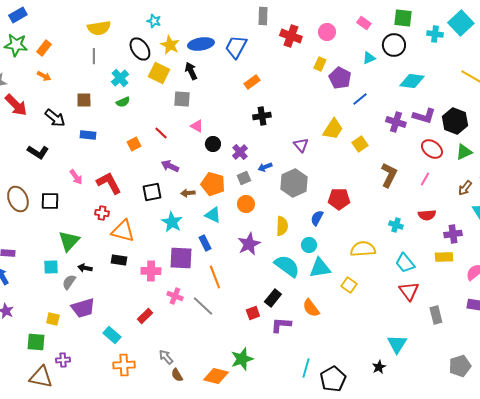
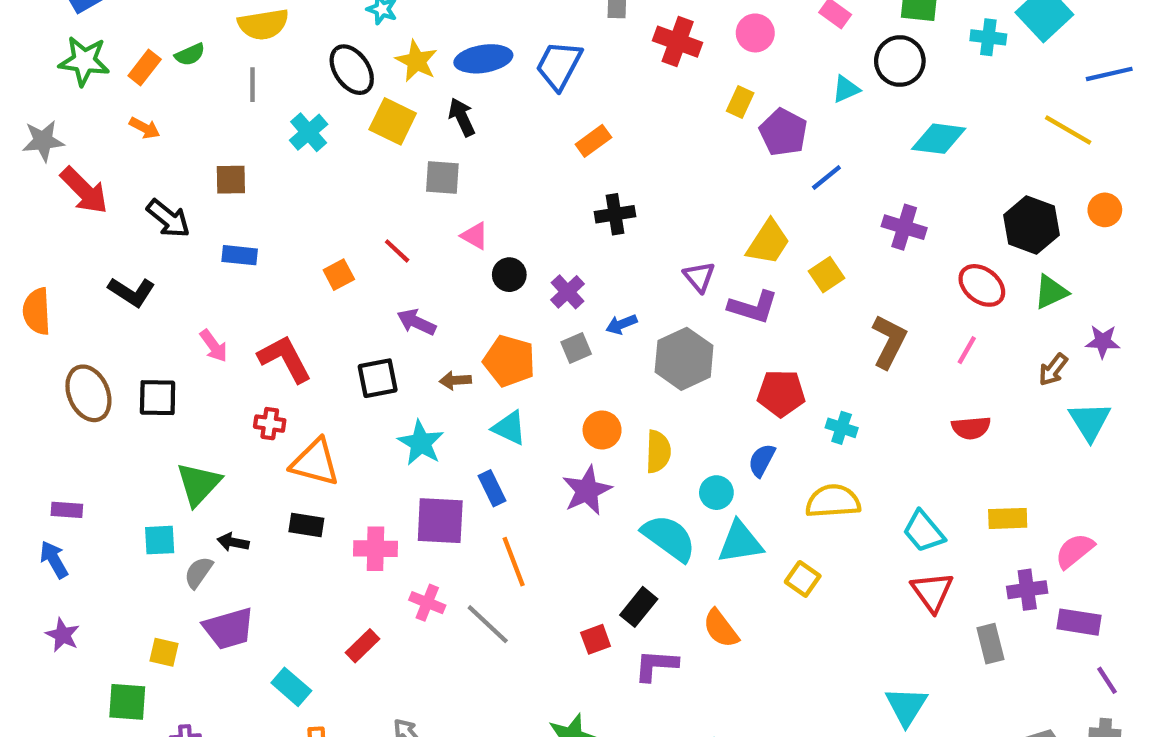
green semicircle: (123, 102) -> (190, 55), moved
purple L-shape: (424, 116) -> (753, 307), moved
orange circle: (246, 204) -> (602, 430), moved
blue semicircle: (317, 218) -> (762, 460), moved
cyan cross: (396, 225) -> (842, 428), moved
purple cross: (453, 234) -> (1027, 590), moved

